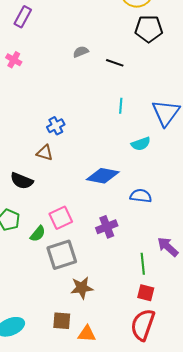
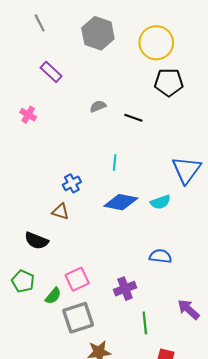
purple rectangle: (23, 17) -> (51, 72), moved, turned -75
cyan line: (121, 106) -> (115, 163), moved
blue diamond: (103, 176) -> (121, 202), moved
green line: (143, 264) -> (145, 323), moved

